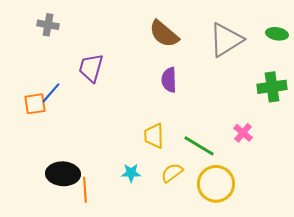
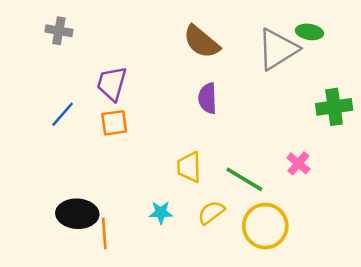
green ellipse: (277, 34) -> (309, 32), moved
orange square: (35, 104) -> (114, 123), moved

